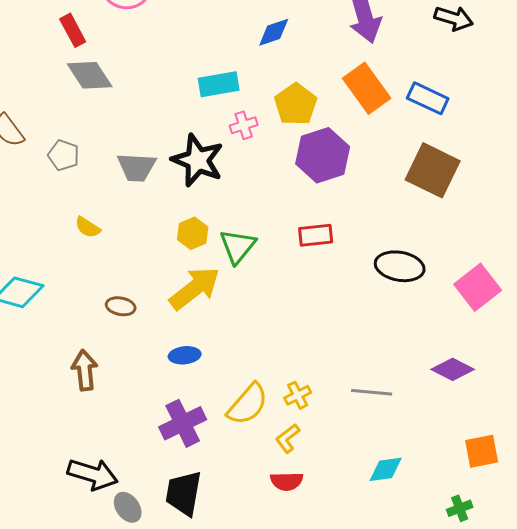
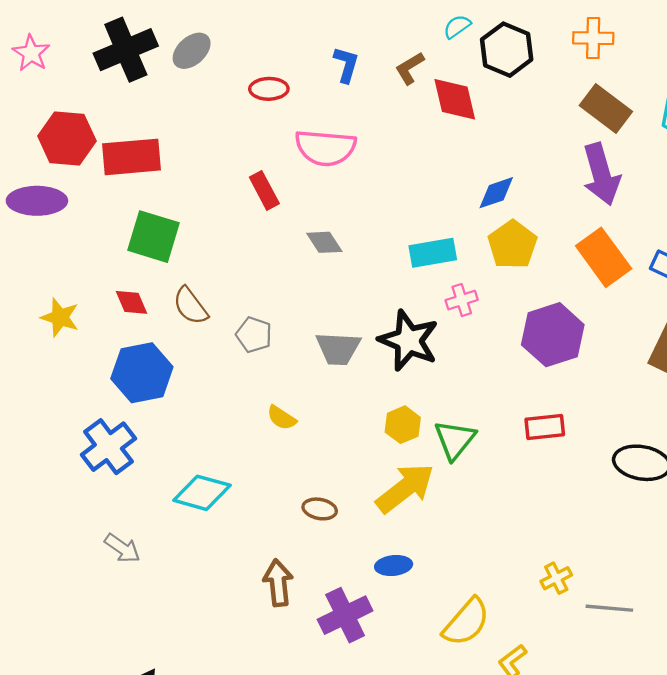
gray diamond: (90, 75) -> (324, 242), moved, size x0.7
yellow pentagon: (296, 104) -> (512, 245), moved
yellow cross: (298, 395) -> (556, 578), moved
purple cross: (183, 423) -> (345, 615), moved

